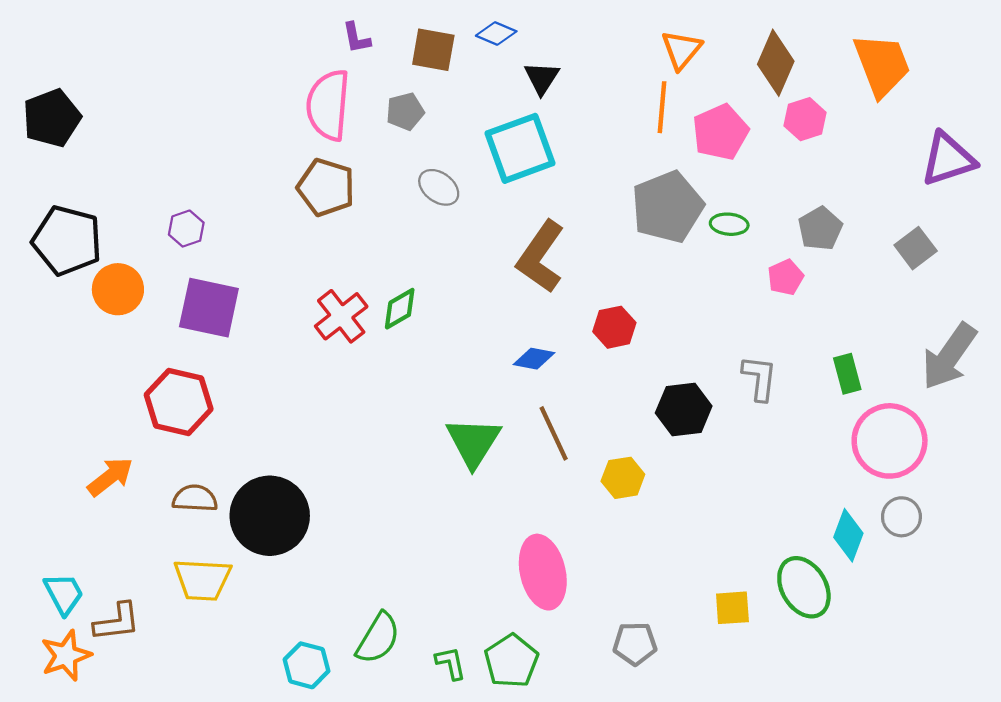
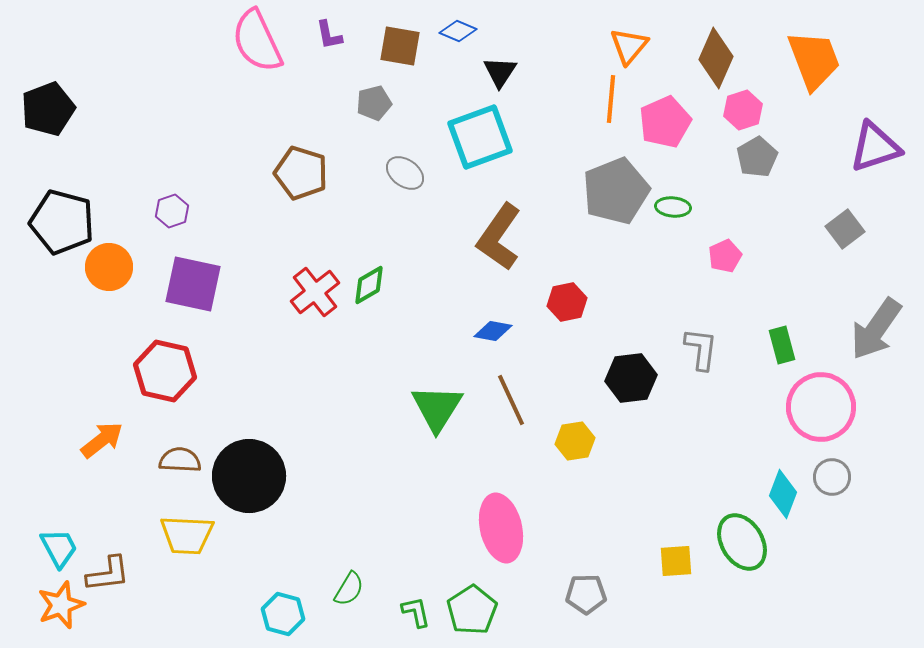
pink semicircle: (328, 105) -> (257, 41), moved, turned -30
gray pentagon: (820, 229) -> (757, 157), moved
green semicircle: (378, 638) -> (349, 589), size x0.7

